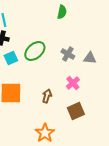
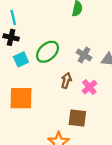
brown arrow: (47, 96) -> (66, 80), moved
brown square: (76, 111) -> (77, 118), moved, turned 30

